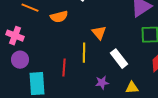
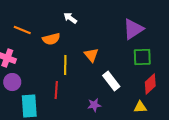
yellow line: (84, 53) -> (65, 65), moved
yellow triangle: (132, 88) -> (140, 107), moved

